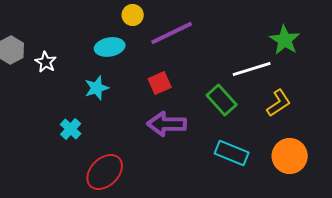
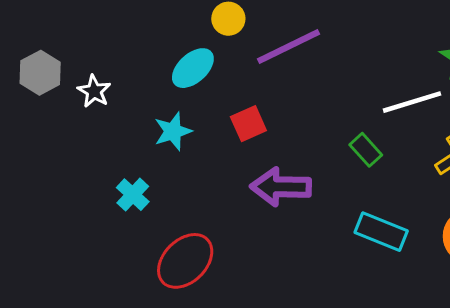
cyan ellipse: (110, 47) -> (193, 68), turned -32
red square: (160, 83) -> (248, 124), moved
green rectangle: (222, 100) -> (366, 150), size x0.7

